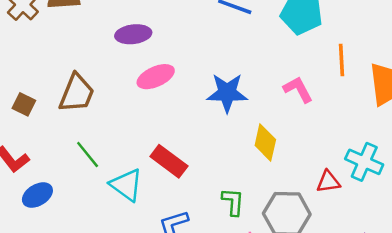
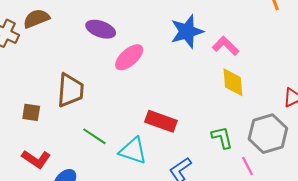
purple ellipse: (133, 34) -> (101, 29), turned 44
pink L-shape: (298, 89) -> (226, 46), moved
blue star: (227, 93) -> (187, 31), moved

